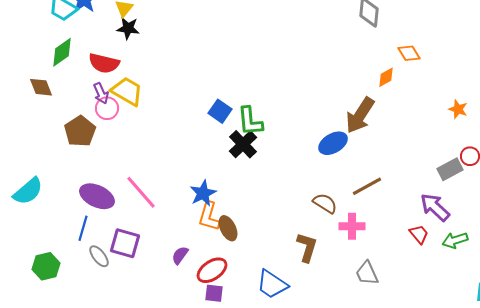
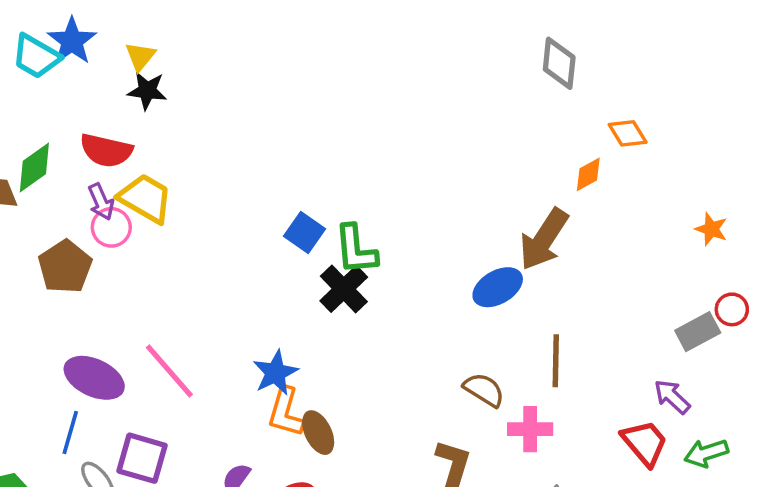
green diamond: (62, 52) -> (34, 168), moved
brown line: (367, 186) -> (556, 361), turned -60
purple arrow: (435, 207) -> (672, 397), size x0.7
red trapezoid: (419, 234) -> (645, 443), size x1.4

